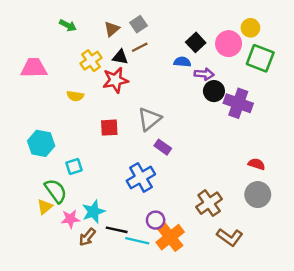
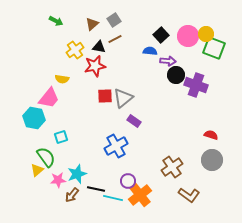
yellow circle: (250, 28) -> (206, 34), moved
pink trapezoid: (34, 68) -> (49, 98), moved, turned 130
red square: (109, 128) -> (105, 96), moved

